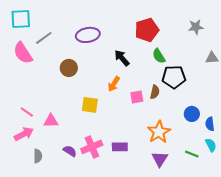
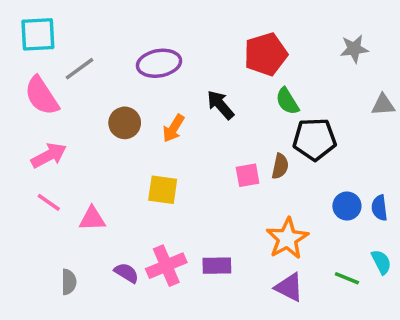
orange arrow: (114, 84) -> (173, 128), moved
blue semicircle: (210, 124) -> (379, 208), moved
pink arrow: (24, 134) -> (49, 155), moved
purple triangle: (160, 159) -> (289, 287), turned -36

